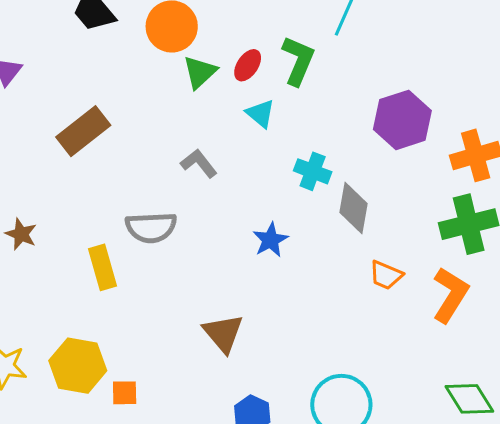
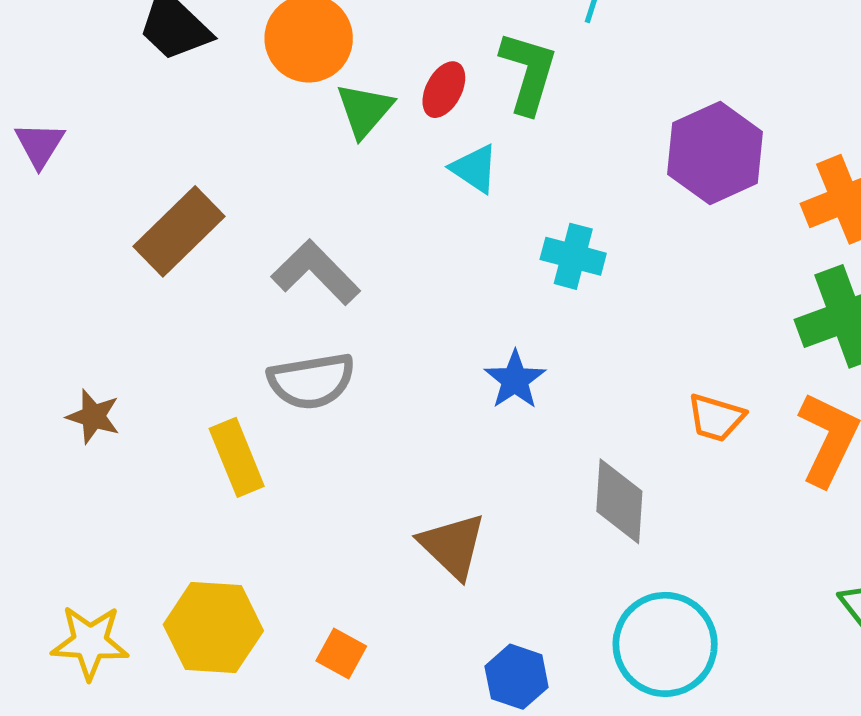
gray L-shape: (199, 163) -> (316, 272), moved, size x1.4
gray diamond: (354, 208) -> (619, 501), moved
orange square: (125, 393) -> (341, 653), moved, turned 36

